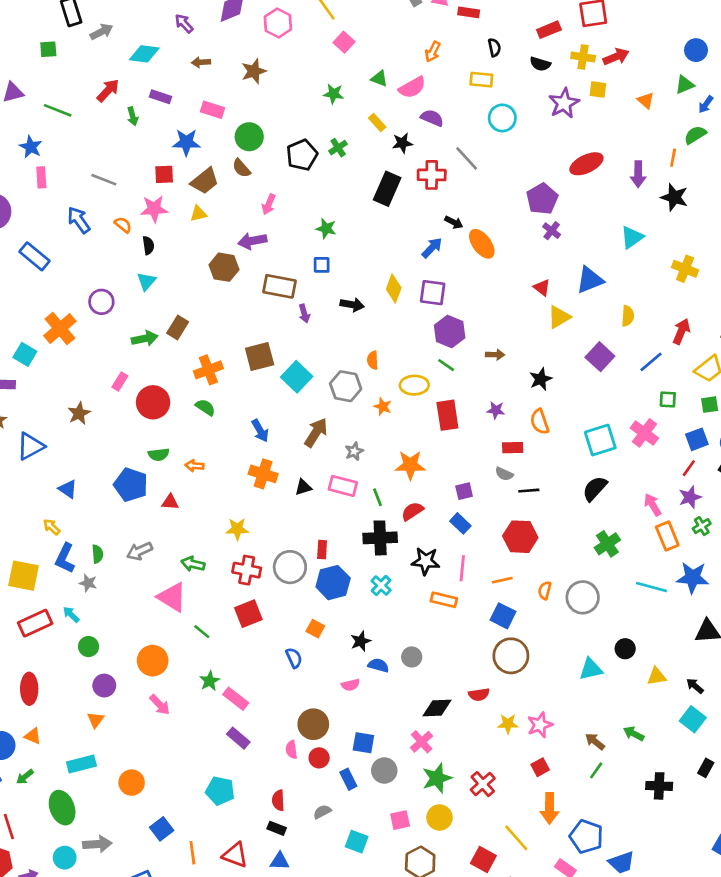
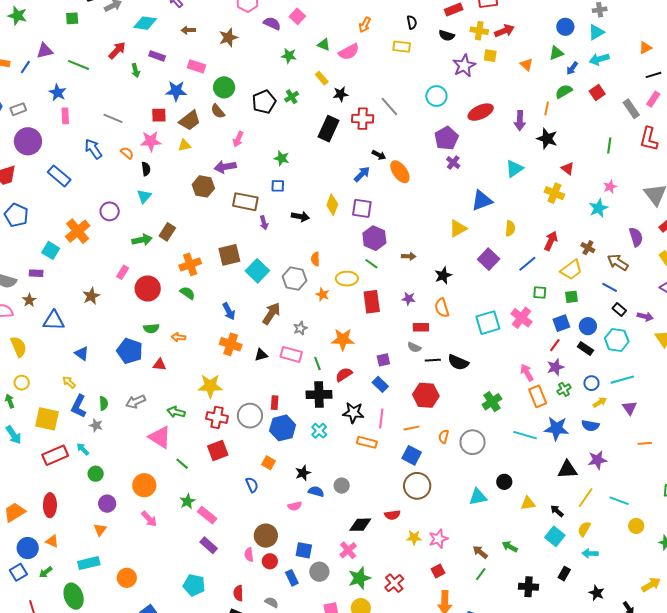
purple semicircle: (432, 118) -> (272, 23), moved
cyan circle: (502, 118) -> (436, 96), moved
red triangle: (542, 288) -> (568, 168), moved
blue triangle: (30, 446) -> (54, 321), turned 30
black semicircle: (595, 489) -> (458, 362), moved, turned -110
yellow star: (237, 529) -> (210, 386), size x1.4
gray semicircle: (322, 812) -> (272, 602), turned 56

